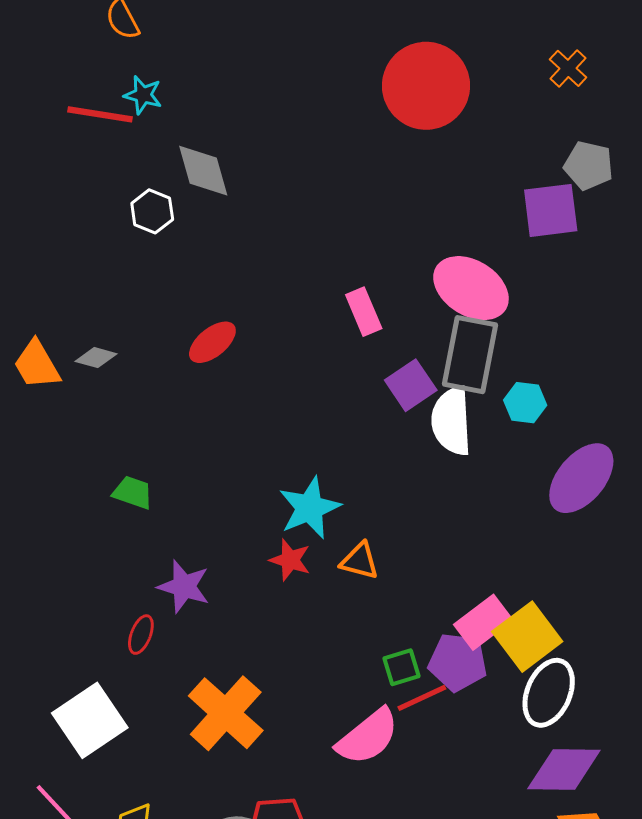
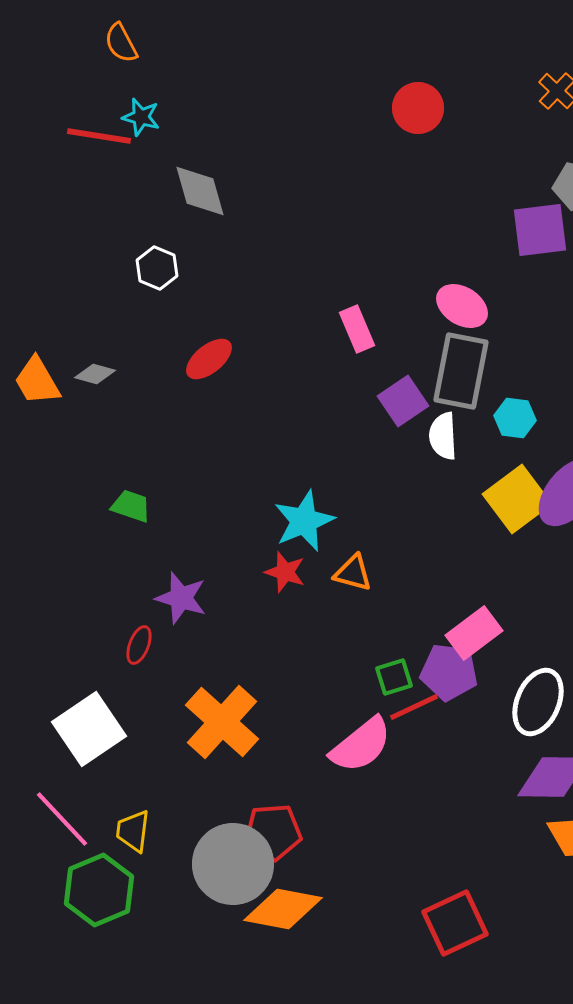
red circle: (426, 86) -> (418, 108), size x0.6
white hexagon: (152, 211) -> (157, 268), moved
pink ellipse: (471, 288) -> (462, 306), size x0.7
white semicircle: (452, 421) -> (443, 436), size x0.7
yellow square: (527, 637) -> (517, 499), moved

